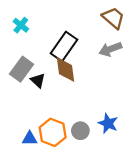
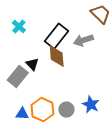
cyan cross: (21, 25) -> (19, 26), moved
gray arrow: (110, 49) -> (83, 40), moved
gray rectangle: (22, 69) -> (18, 76), moved

